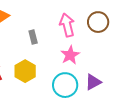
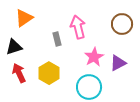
pink arrow: (67, 25) -> (78, 27), moved
purple triangle: (93, 82) -> (118, 63), moved

